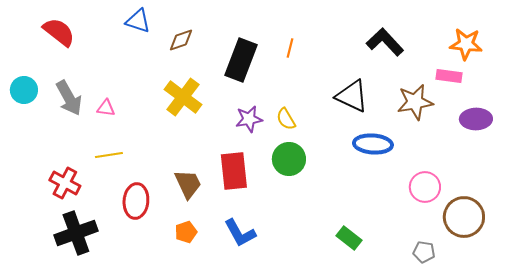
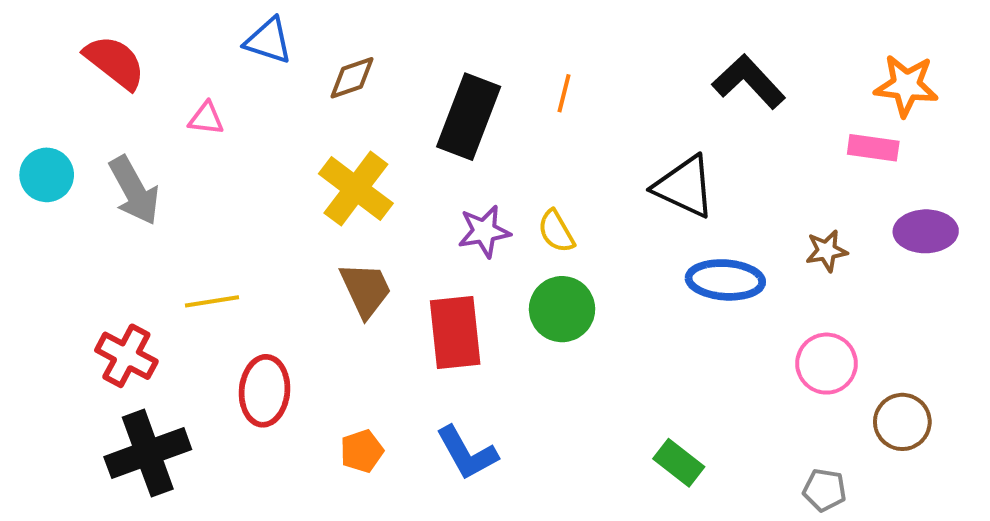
brown star: (415, 102) -> (826, 251), moved, size x0.6
pink triangle: (106, 108) -> (206, 119), moved
brown trapezoid: (188, 184) -> (366, 290), moved
brown circle: (464, 217) -> (902, 422), size x0.7

